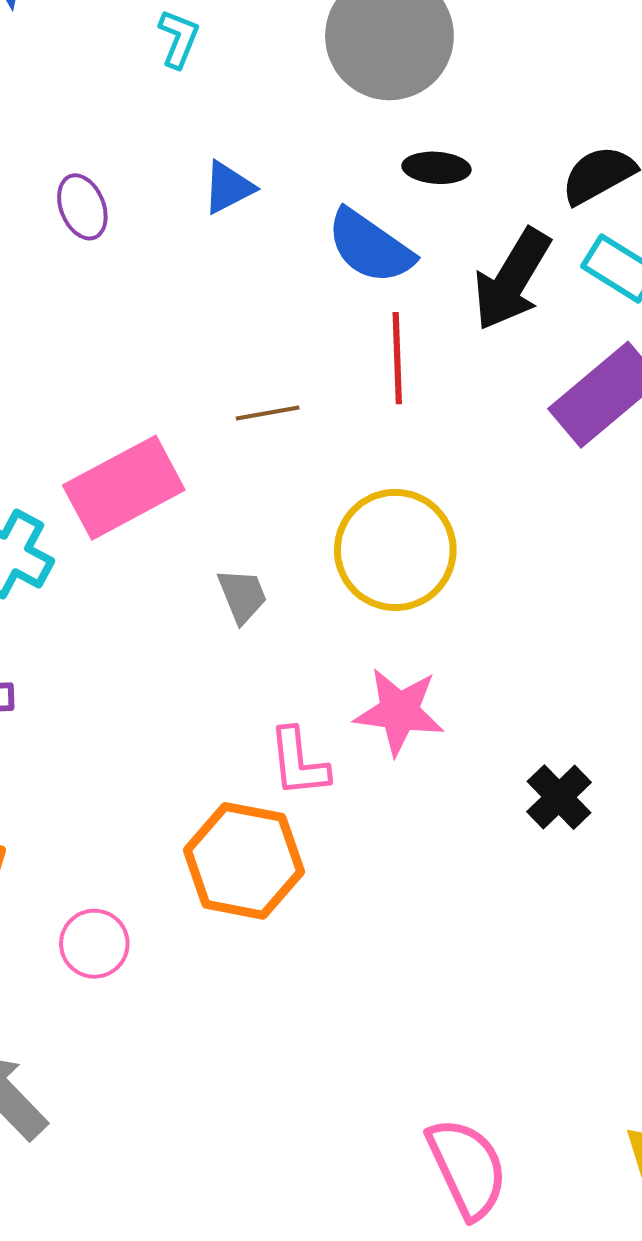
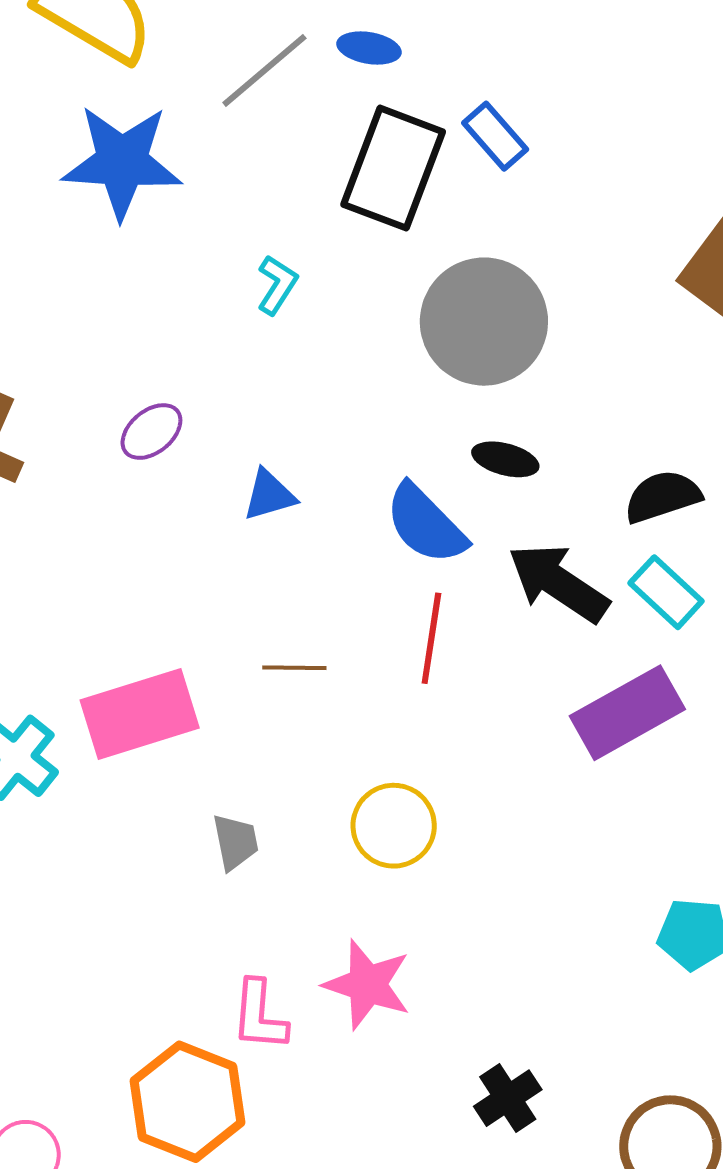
blue triangle: (228, 187) -> (269, 495), moved
purple ellipse: (82, 207) -> (151, 432), turned 62
black arrow: (512, 280) -> (558, 583), turned 82
yellow circle: (395, 550) -> (394, 826), size x0.7

